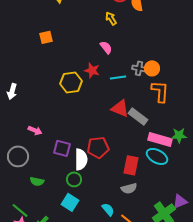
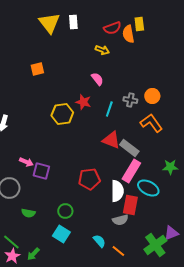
yellow arrow: (111, 18) -> (102, 50), turned 144
orange circle: (152, 68) -> (152, 96), moved
cyan line: (118, 77) -> (109, 109), turned -63
orange L-shape: (160, 91) -> (151, 123), turned -40
pink rectangle: (160, 139) -> (131, 171), moved, turned -75
purple square: (62, 148) -> (41, 171), moved
white semicircle: (81, 159) -> (117, 191), moved
red rectangle: (131, 165) -> (130, 205), moved

